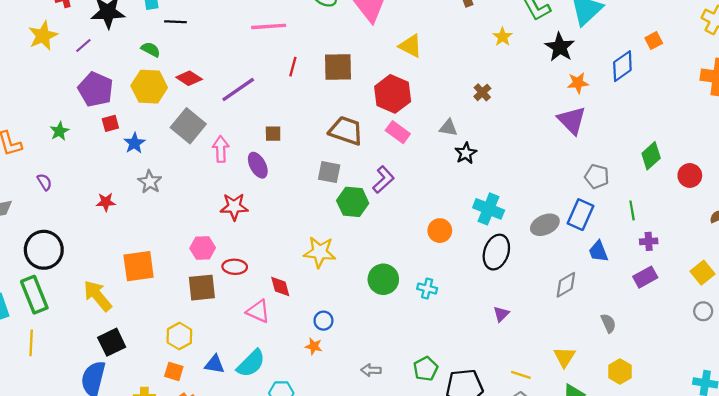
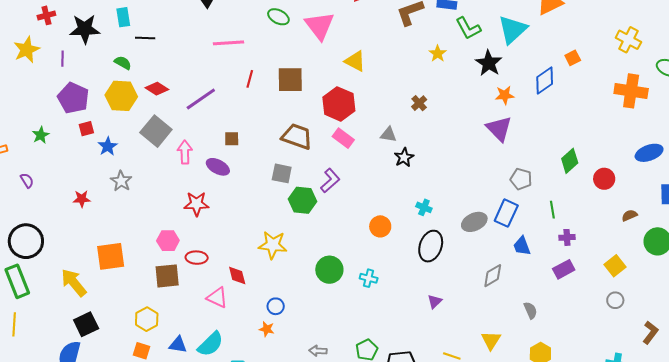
purple line: (83, 45) -> (63, 59), turned -49
purple ellipse: (258, 165) -> (218, 167), turned -35
cyan cross: (489, 209) -> (424, 207), size x0.6

